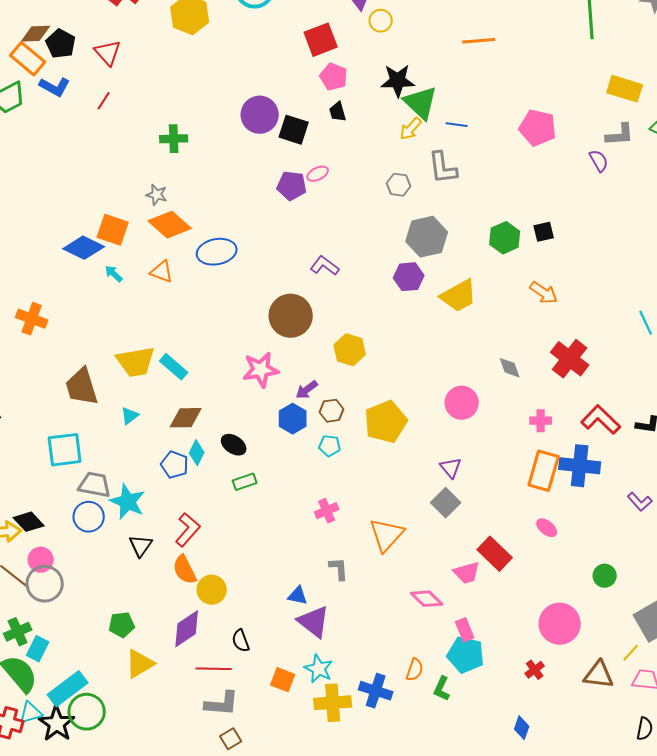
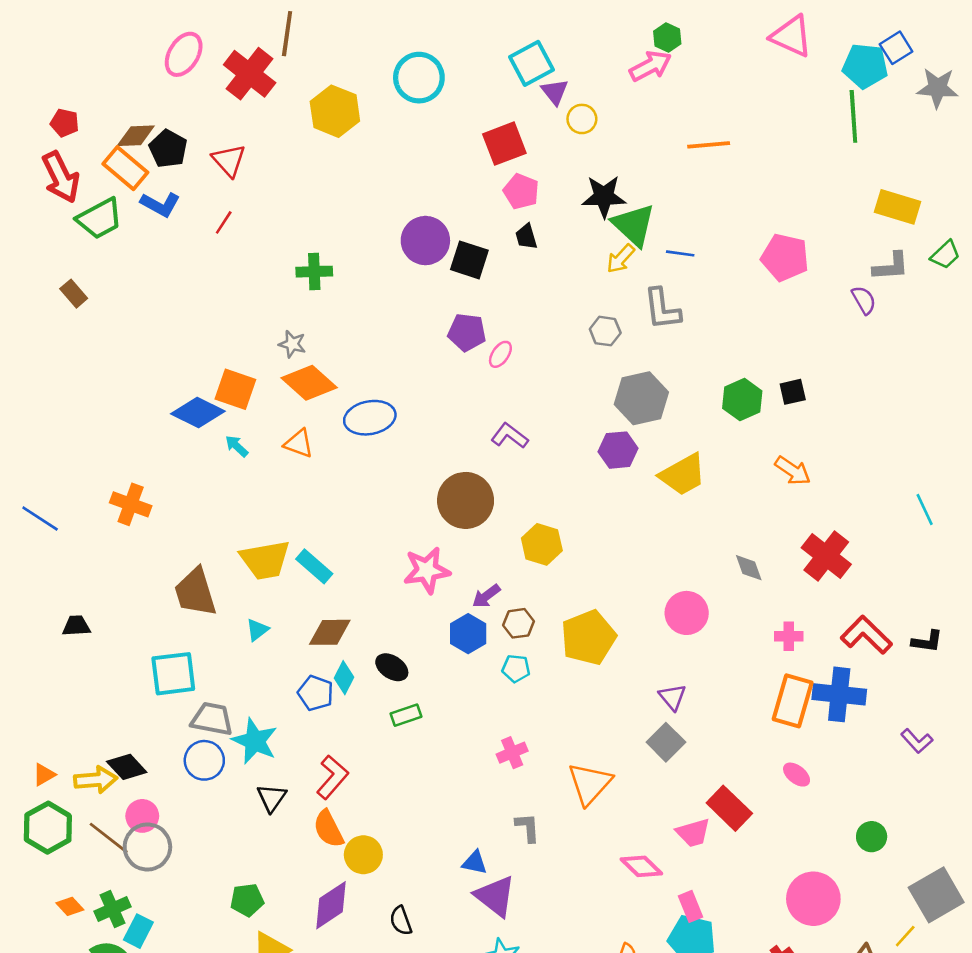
pink ellipse: (318, 174) -> (500, 354), moved, turned -30

